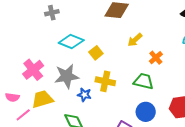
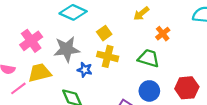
yellow square: (96, 53) -> (104, 33), moved

